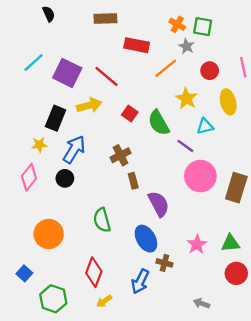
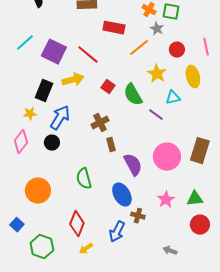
pink circle: (200, 176) -> (167, 157), moved

